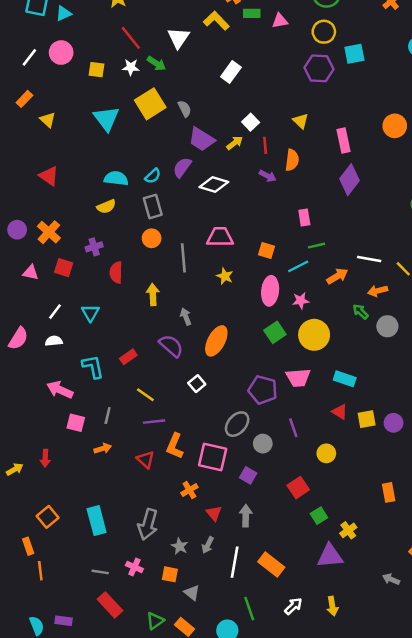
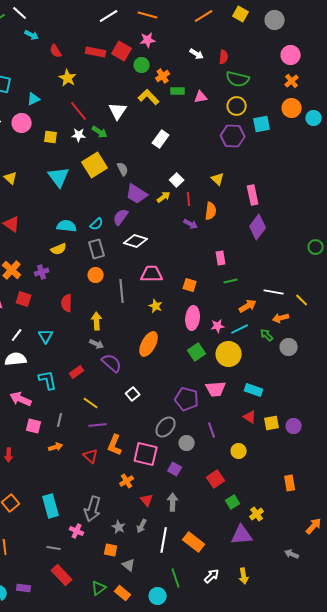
cyan triangle: (64, 13) -> (34, 99), moved
orange circle: (395, 126) -> (292, 108), moved
white diamond: (214, 184) -> (136, 241), moved
purple cross: (94, 247) -> (42, 272), moved
cyan line: (298, 266) -> (240, 329), moved
gray arrow: (186, 316) -> (97, 344), moved, turned 136
white semicircle: (54, 341) -> (16, 359), size x1.5
orange ellipse: (216, 341) -> (149, 344), moved
pink cross: (134, 567) -> (77, 531), moved

